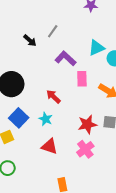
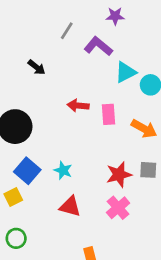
gray line: (53, 31) -> (67, 31), moved
purple L-shape: (66, 58) -> (98, 46), moved
red arrow: (53, 97) -> (78, 106), moved, turned -35

